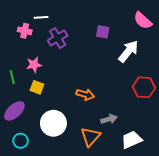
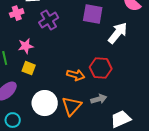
pink cross: (25, 31) -> (17, 13), turned -32
purple square: (103, 32) -> (93, 14), size x1.5
red hexagon: (144, 87) -> (101, 68), moved
orange triangle: (90, 137) -> (72, 106), moved

